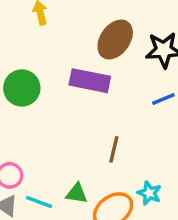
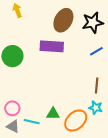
brown line: (114, 149) -> (97, 85), moved

